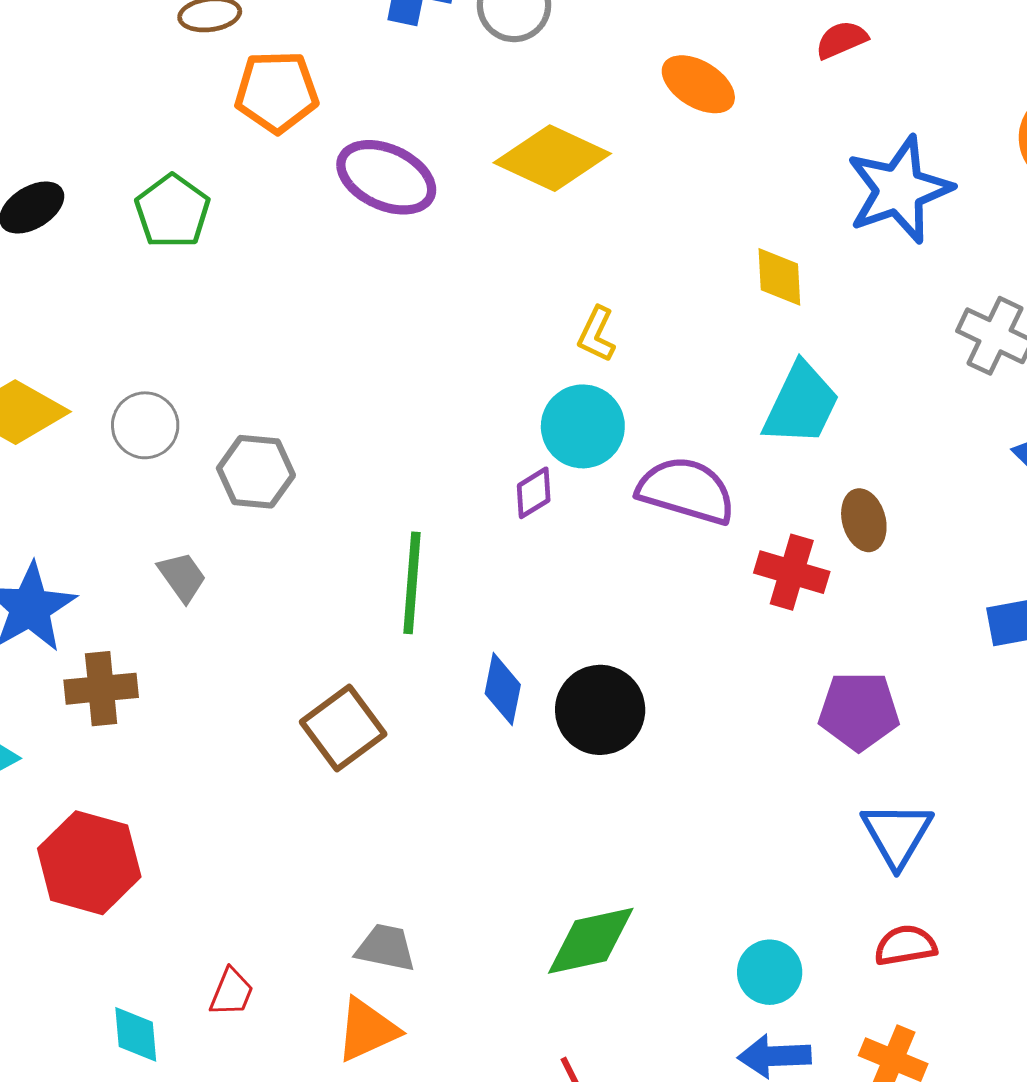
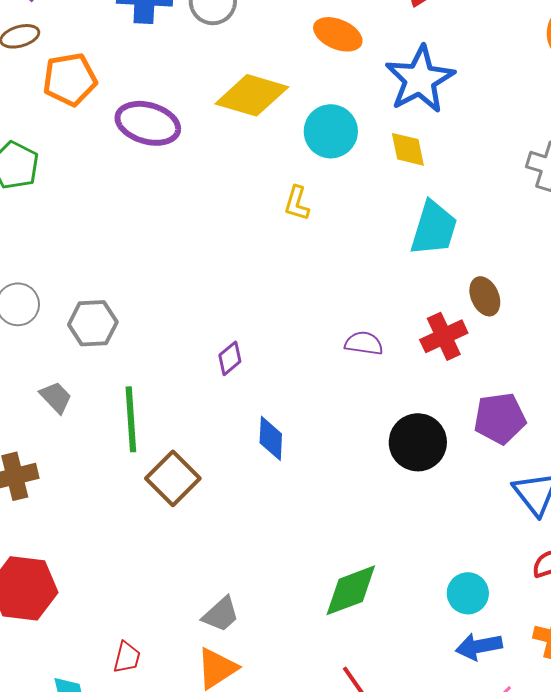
blue star: (899, 190) -> (420, 79), moved
cyan circle: (583, 426) -> (331, 131), moved
purple semicircle: (686, 491) -> (364, 343), moved, size x0.6
purple diamond: (534, 493) -> (230, 358), moved
red cross: (792, 572) -> (444, 336), turned -33
green line: (412, 583) -> (131, 419), moved
black circle: (600, 710) -> (418, 442), moved
gray trapezoid: (386, 948) -> (221, 614), turned 135

